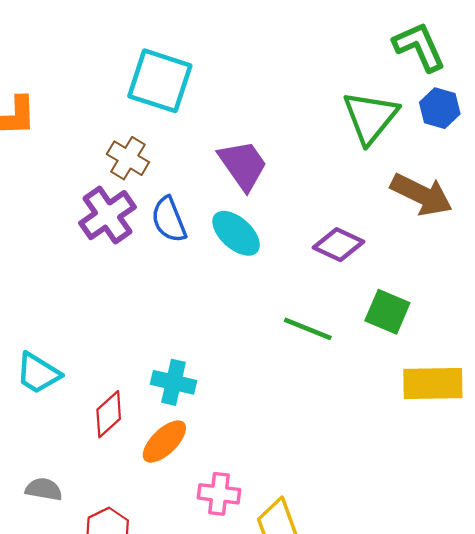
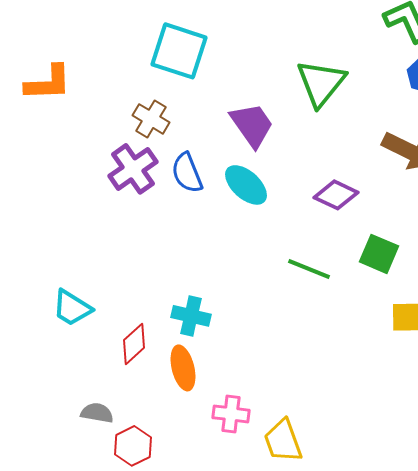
green triangle: (370, 117) -> (321, 83), moved
orange ellipse: (164, 442) -> (183, 368), turned -60
gray semicircle: (44, 489) -> (97, 413), moved

